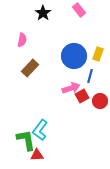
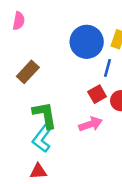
brown rectangle: (30, 68) -> (28, 72), moved
pink arrow: (71, 88) -> (91, 124), moved
green L-shape: (26, 140) -> (45, 115), moved

